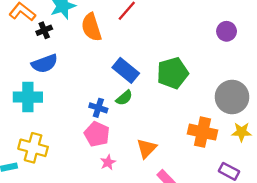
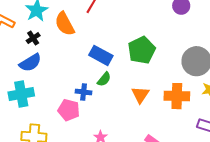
black cross: (44, 30) -> (33, 38), moved
pink pentagon: (97, 134) -> (69, 110), moved
orange triangle: (147, 148) -> (140, 95), moved

